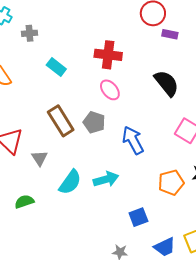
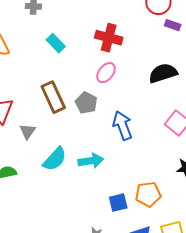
black semicircle: (167, 83) -> (163, 73), turned -76
pink ellipse: (110, 90) -> (106, 73), turned 70
orange pentagon: (171, 182) -> (148, 194), moved

